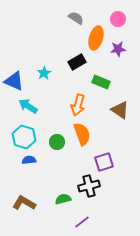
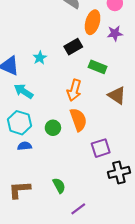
black cross: (89, 186) -> (119, 172), moved
green semicircle: (63, 199) -> (59, 186), turned 77
brown L-shape: (24, 203) -> (19, 190), turned -35

